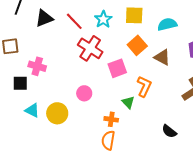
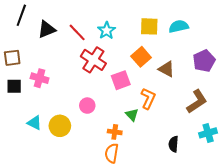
yellow square: (134, 15) -> (149, 26), moved
cyan semicircle: (167, 24) -> (179, 26), moved
black square: (20, 83) -> (14, 86), moved
black semicircle: (169, 131) -> (174, 144), turned 56

